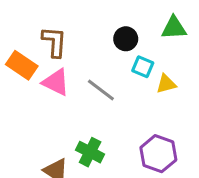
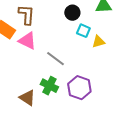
gray line: (101, 90) -> (55, 59), moved
purple hexagon: (158, 154) -> (79, 88), moved

